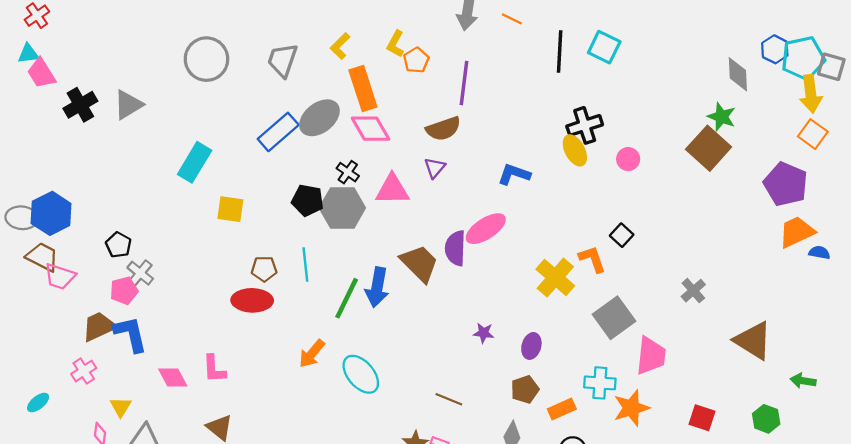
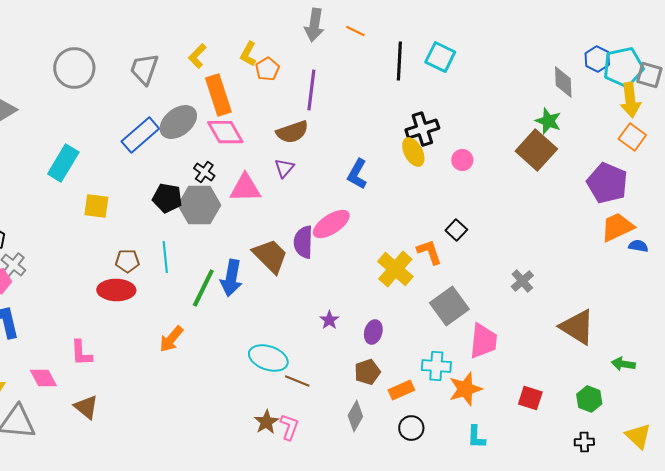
blue L-shape: (514, 174) -> (357, 174), turned -80
purple star: (484, 333) -> (329, 320), turned 30
cyan ellipse: (361, 374) -> (268, 358), moved, turned -30
pink diamond: (173, 378) -> (43, 378), moved

